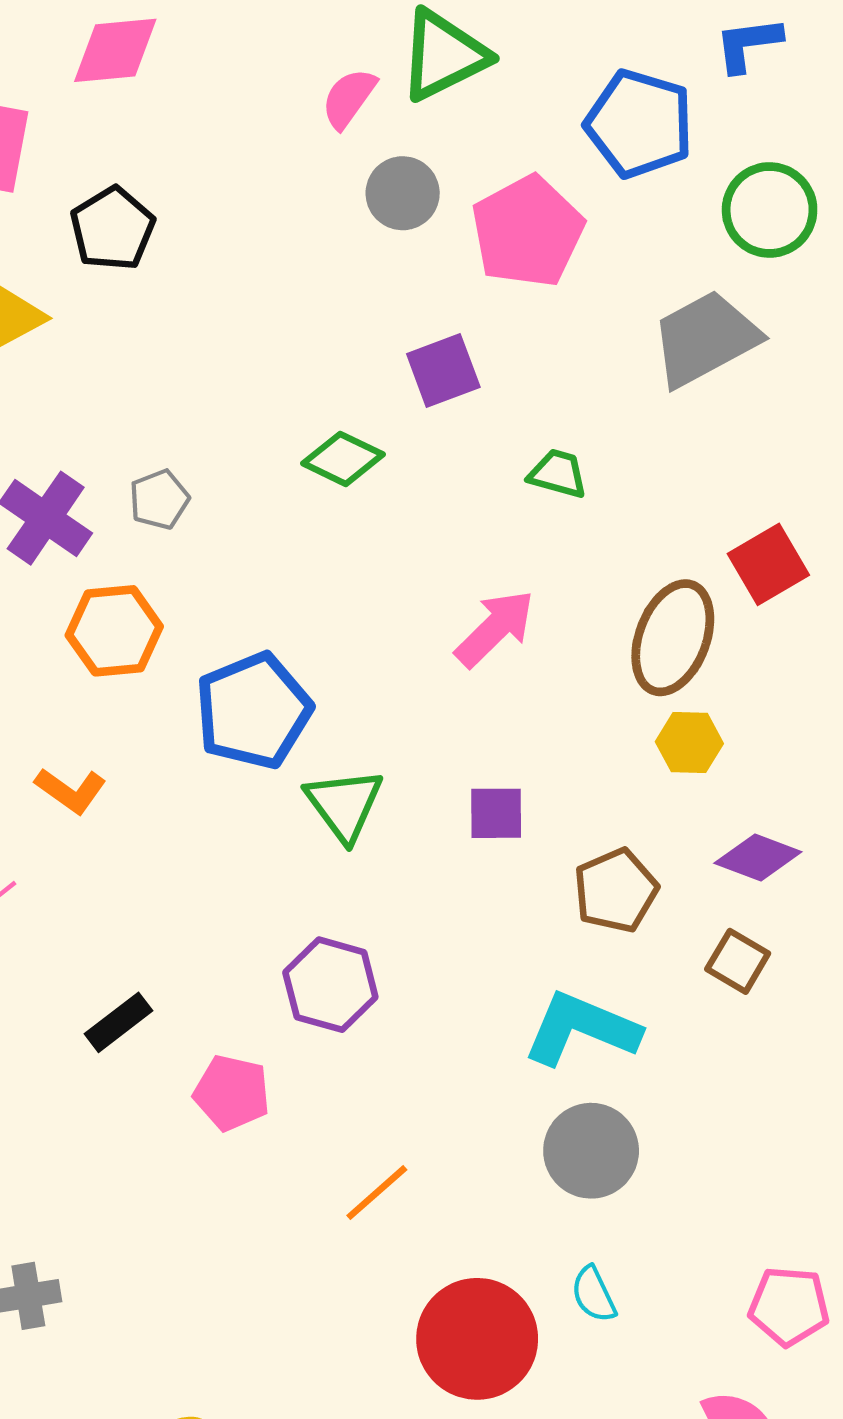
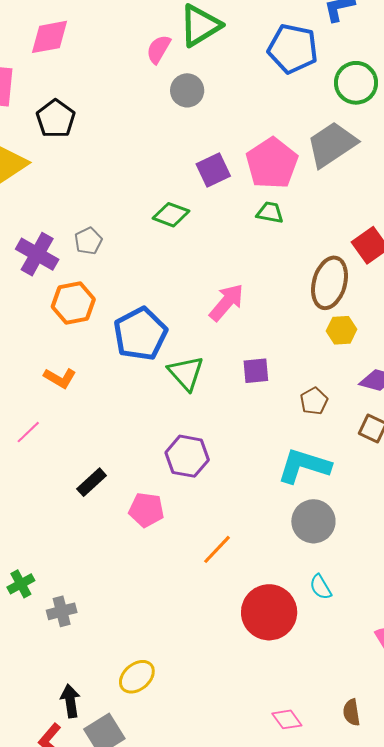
pink pentagon: (528, 231) -> (272, 163), moved
pink arrow: (495, 628) -> (227, 302), moved
brown pentagon: (616, 891) -> (314, 401), size x0.7

